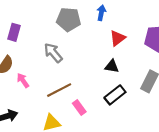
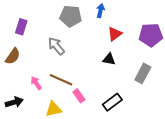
pink arrow: (23, 80) -> (36, 83), moved
brown line: (59, 90) -> (61, 80), turned 50
black rectangle: (115, 95) -> (112, 102), moved

